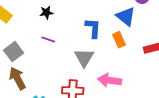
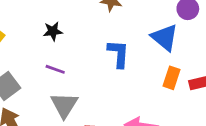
orange rectangle: (119, 40) -> (172, 78), moved, turned 42
gray triangle: (84, 58) -> (64, 105), moved

